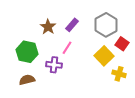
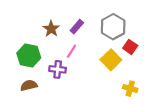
yellow cross: (119, 74) -> (130, 89), moved

